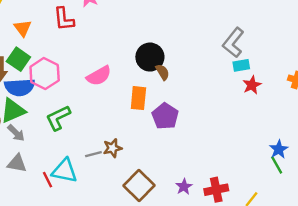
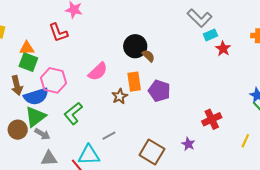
orange triangle: (23, 28) -> (27, 48), turned -42
gray L-shape: (233, 42) -> (200, 18), turned -70
green square: (18, 59) -> (28, 62), moved
brown star: (112, 148) -> (120, 96), moved
red cross: (216, 190) -> (212, 119), moved

